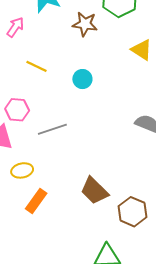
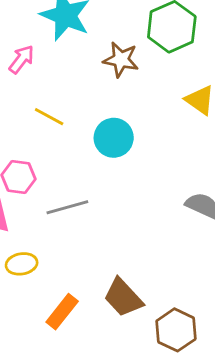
cyan circle: (82, 79) -> (114, 138), size x1.4
orange rectangle: (36, 201) -> (62, 312), moved

